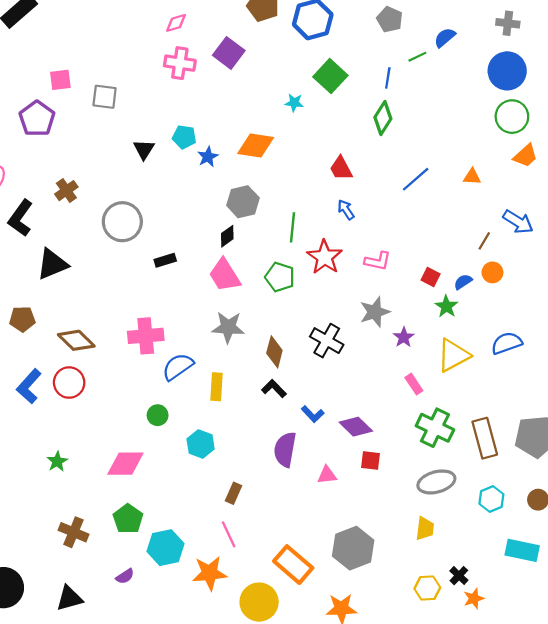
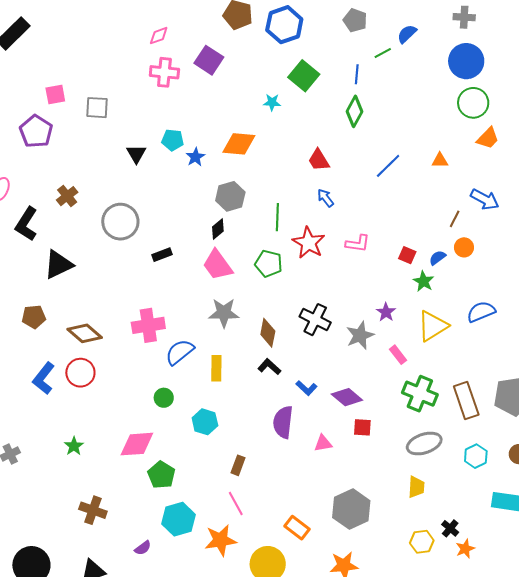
gray star: (375, 312) -> (360, 335), moved
green pentagon: (128, 519) -> (161, 475), moved
orange rectangle: (293, 565) -> (297, 528), size x0.7

